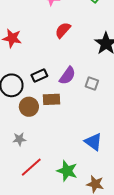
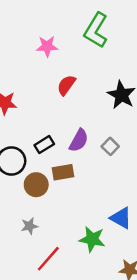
gray square: (92, 83) -> (110, 146), turned 32
green star: (67, 171) -> (92, 239), moved

